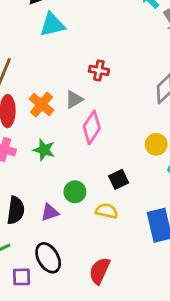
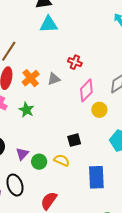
pink diamond: (92, 127) -> (86, 90), moved
yellow circle: (156, 144) -> (99, 110), moved
green circle: (75, 192) -> (39, 162), moved
purple triangle: (50, 212) -> (22, 154), turned -40

